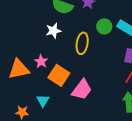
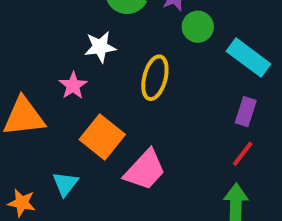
green circle: (104, 26) -> (198, 27), moved
pink star: (41, 61) -> (73, 86), moved

